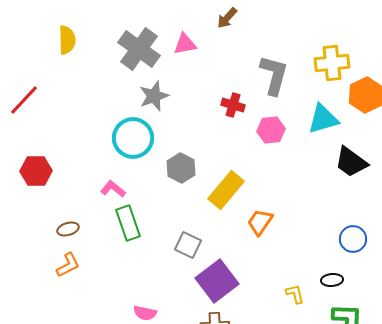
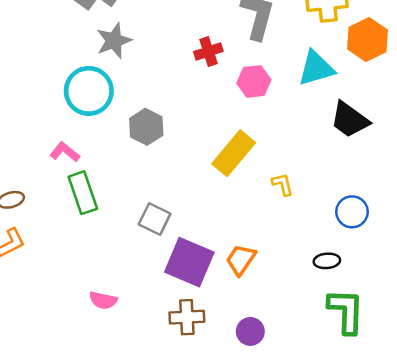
red cross: (233, 105) -> (208, 51), turned -35
yellow rectangle: (226, 190) -> (234, 153), moved
orange trapezoid: (260, 222) -> (241, 260), moved
purple square: (217, 281) -> (189, 262), turned -30
yellow L-shape: (295, 294) -> (283, 184), moved

